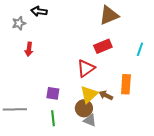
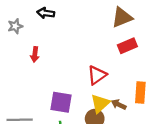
gray star: (19, 23) -> (15, 26), moved
red rectangle: (103, 46) -> (127, 46), moved
purple square: (53, 93) -> (61, 102), size x1.5

